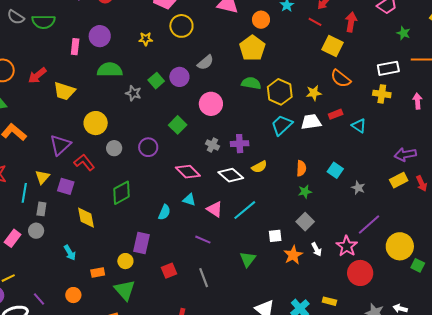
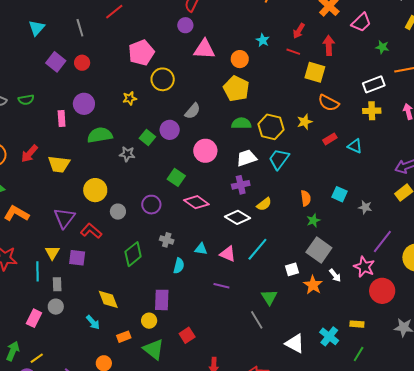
green semicircle: (43, 22) -> (26, 100), size x0.7
white trapezoid: (311, 122) -> (247, 158), moved
gray cross: (212, 145) -> (167, 240), moved
pink diamond: (188, 172) -> (196, 202), moved
yellow diamond: (86, 218) -> (108, 299), moved
gray square: (305, 222) -> (319, 250), size x1.4
red square: (169, 271) -> (187, 335), moved
gray line: (204, 278) -> (257, 320), moved

